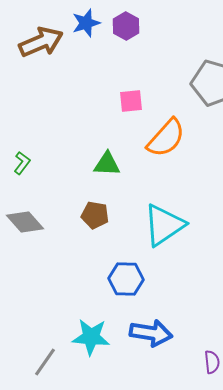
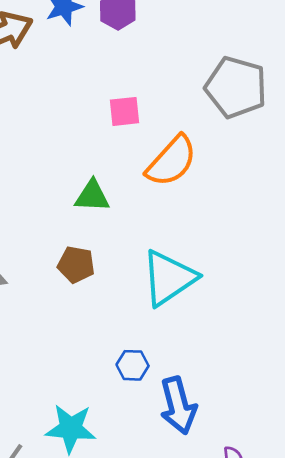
blue hexagon: (126, 279) -> (133, 365), moved, size x0.7
blue arrow: (151, 333) -> (178, 406), moved, turned 66

